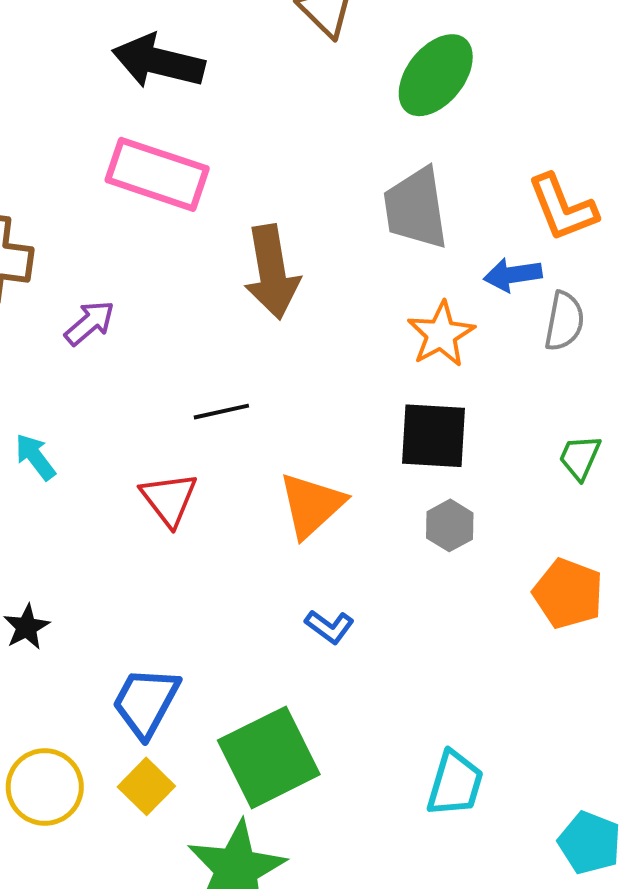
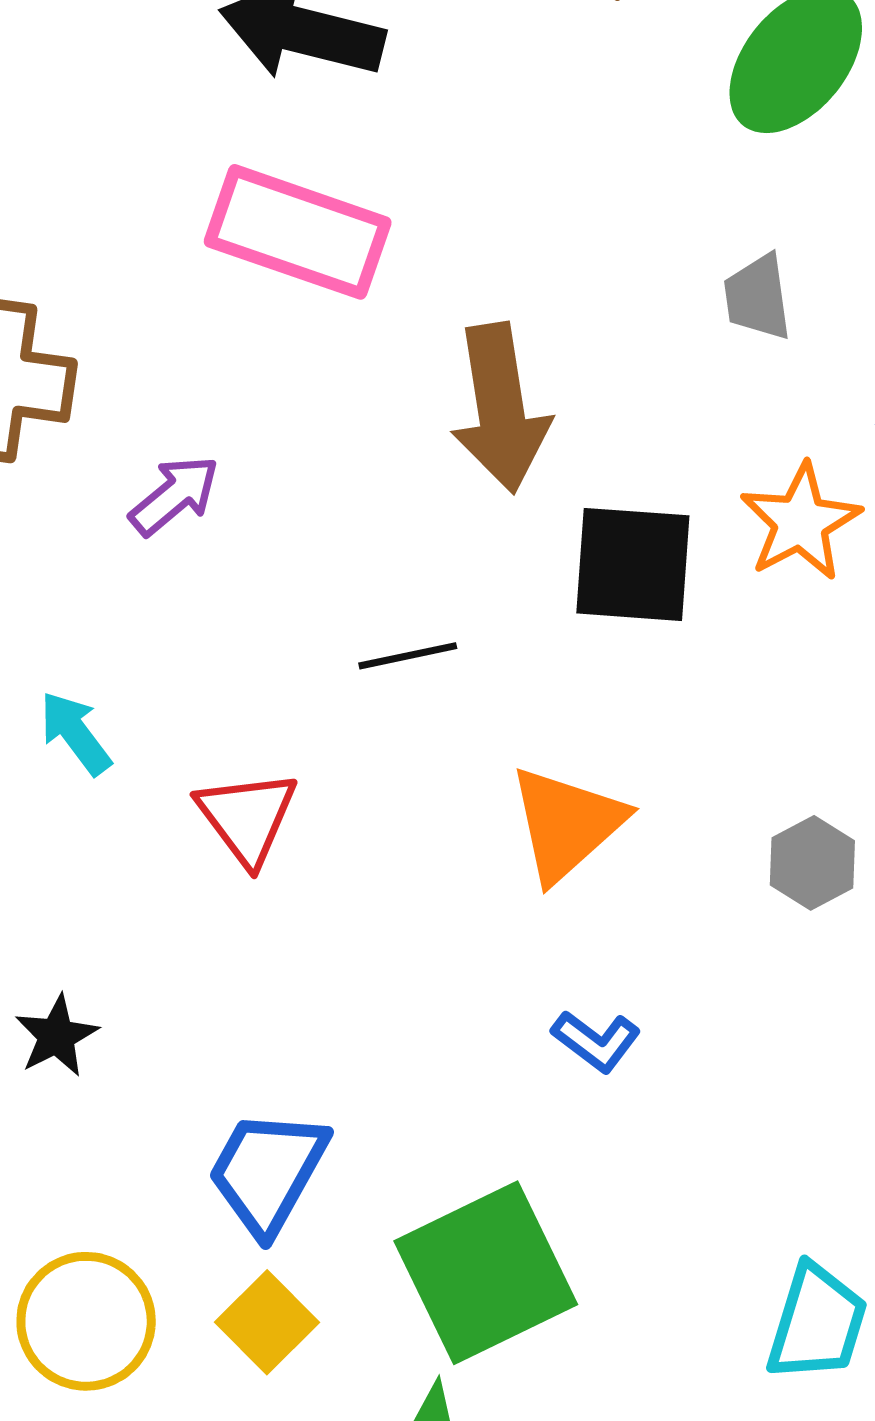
gray trapezoid: (416, 208) -> (758, 297), size x0.6
black square: (433, 436) -> (633, 564), moved
red triangle: (169, 499) -> (247, 817), moved

